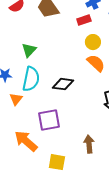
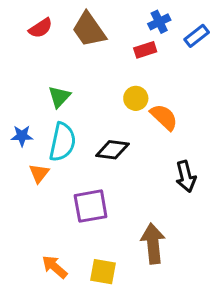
yellow circle: (93, 42) -> (136, 98), moved
orange arrow: (26, 141) -> (55, 267), moved, size x0.7
brown arrow: (89, 144) -> (153, 243), size x1.4

